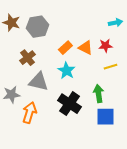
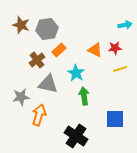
orange rectangle: (65, 48) -> (59, 50), moved
green arrow: (98, 94) -> (84, 96), moved
black cross: (69, 104) -> (76, 136), moved

